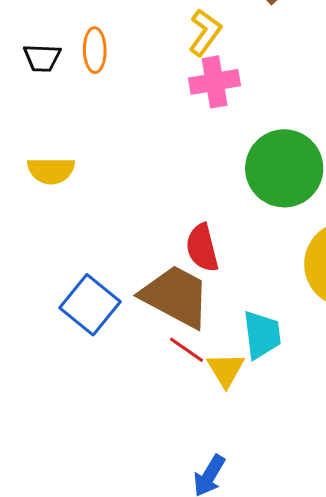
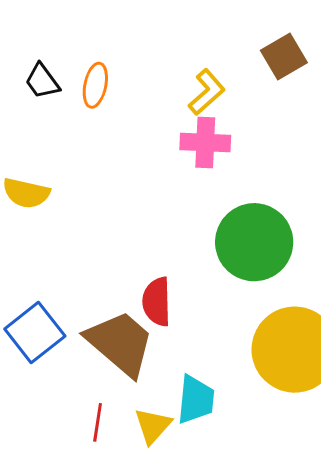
black trapezoid: (42, 58) -> (42, 81), turned 39
red line: (187, 350) -> (98, 422), moved, turned 51

